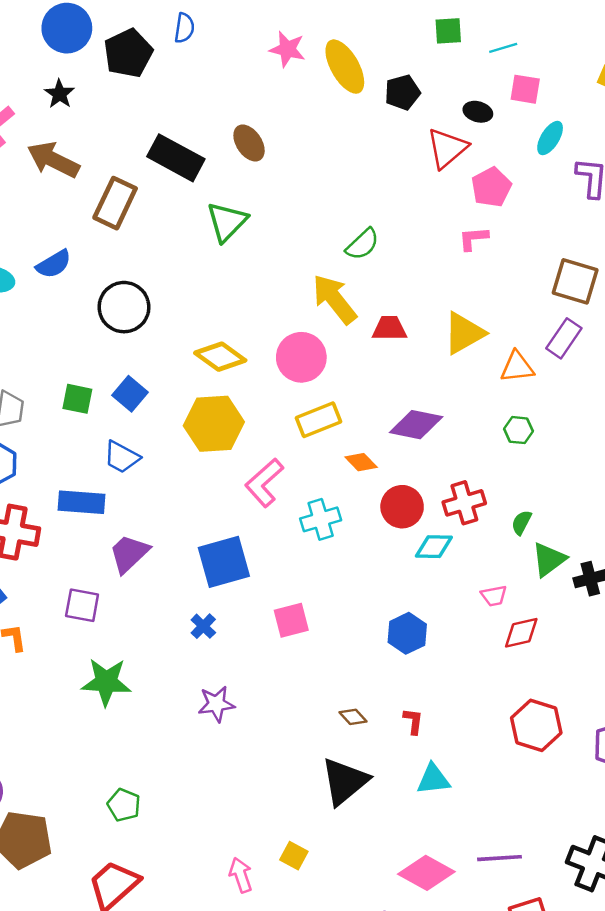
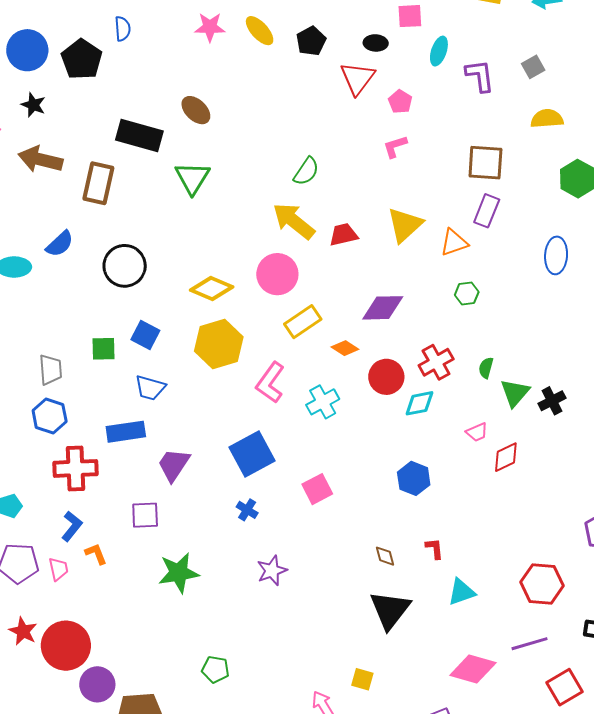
yellow ellipse: (345, 67) -> (260, 31), size x0.7
pink pentagon: (491, 187) -> (400, 102), size x0.7
brown diamond: (353, 717) -> (385, 556), turned 40
red hexagon: (536, 725) -> (542, 584), moved

